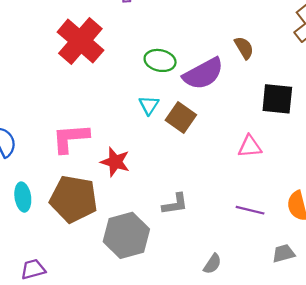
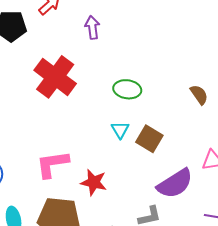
brown semicircle: (244, 48) -> (199, 95), moved
purple semicircle: (203, 74) -> (175, 184), moved

